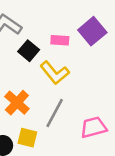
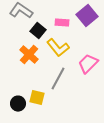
orange cross: (17, 103) -> (29, 55), moved
pink trapezoid: (94, 127) -> (88, 64), moved, turned -30

